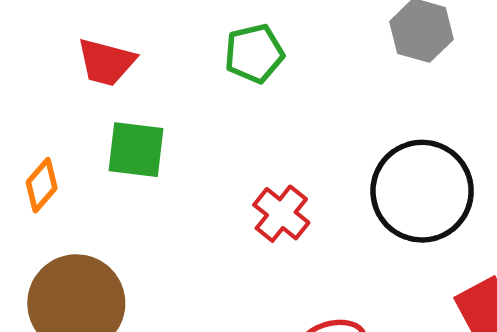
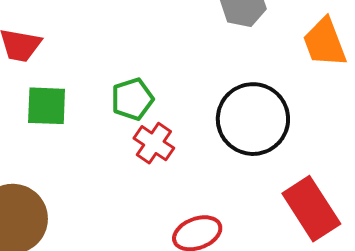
green pentagon: (254, 53) -> (132, 99), moved

